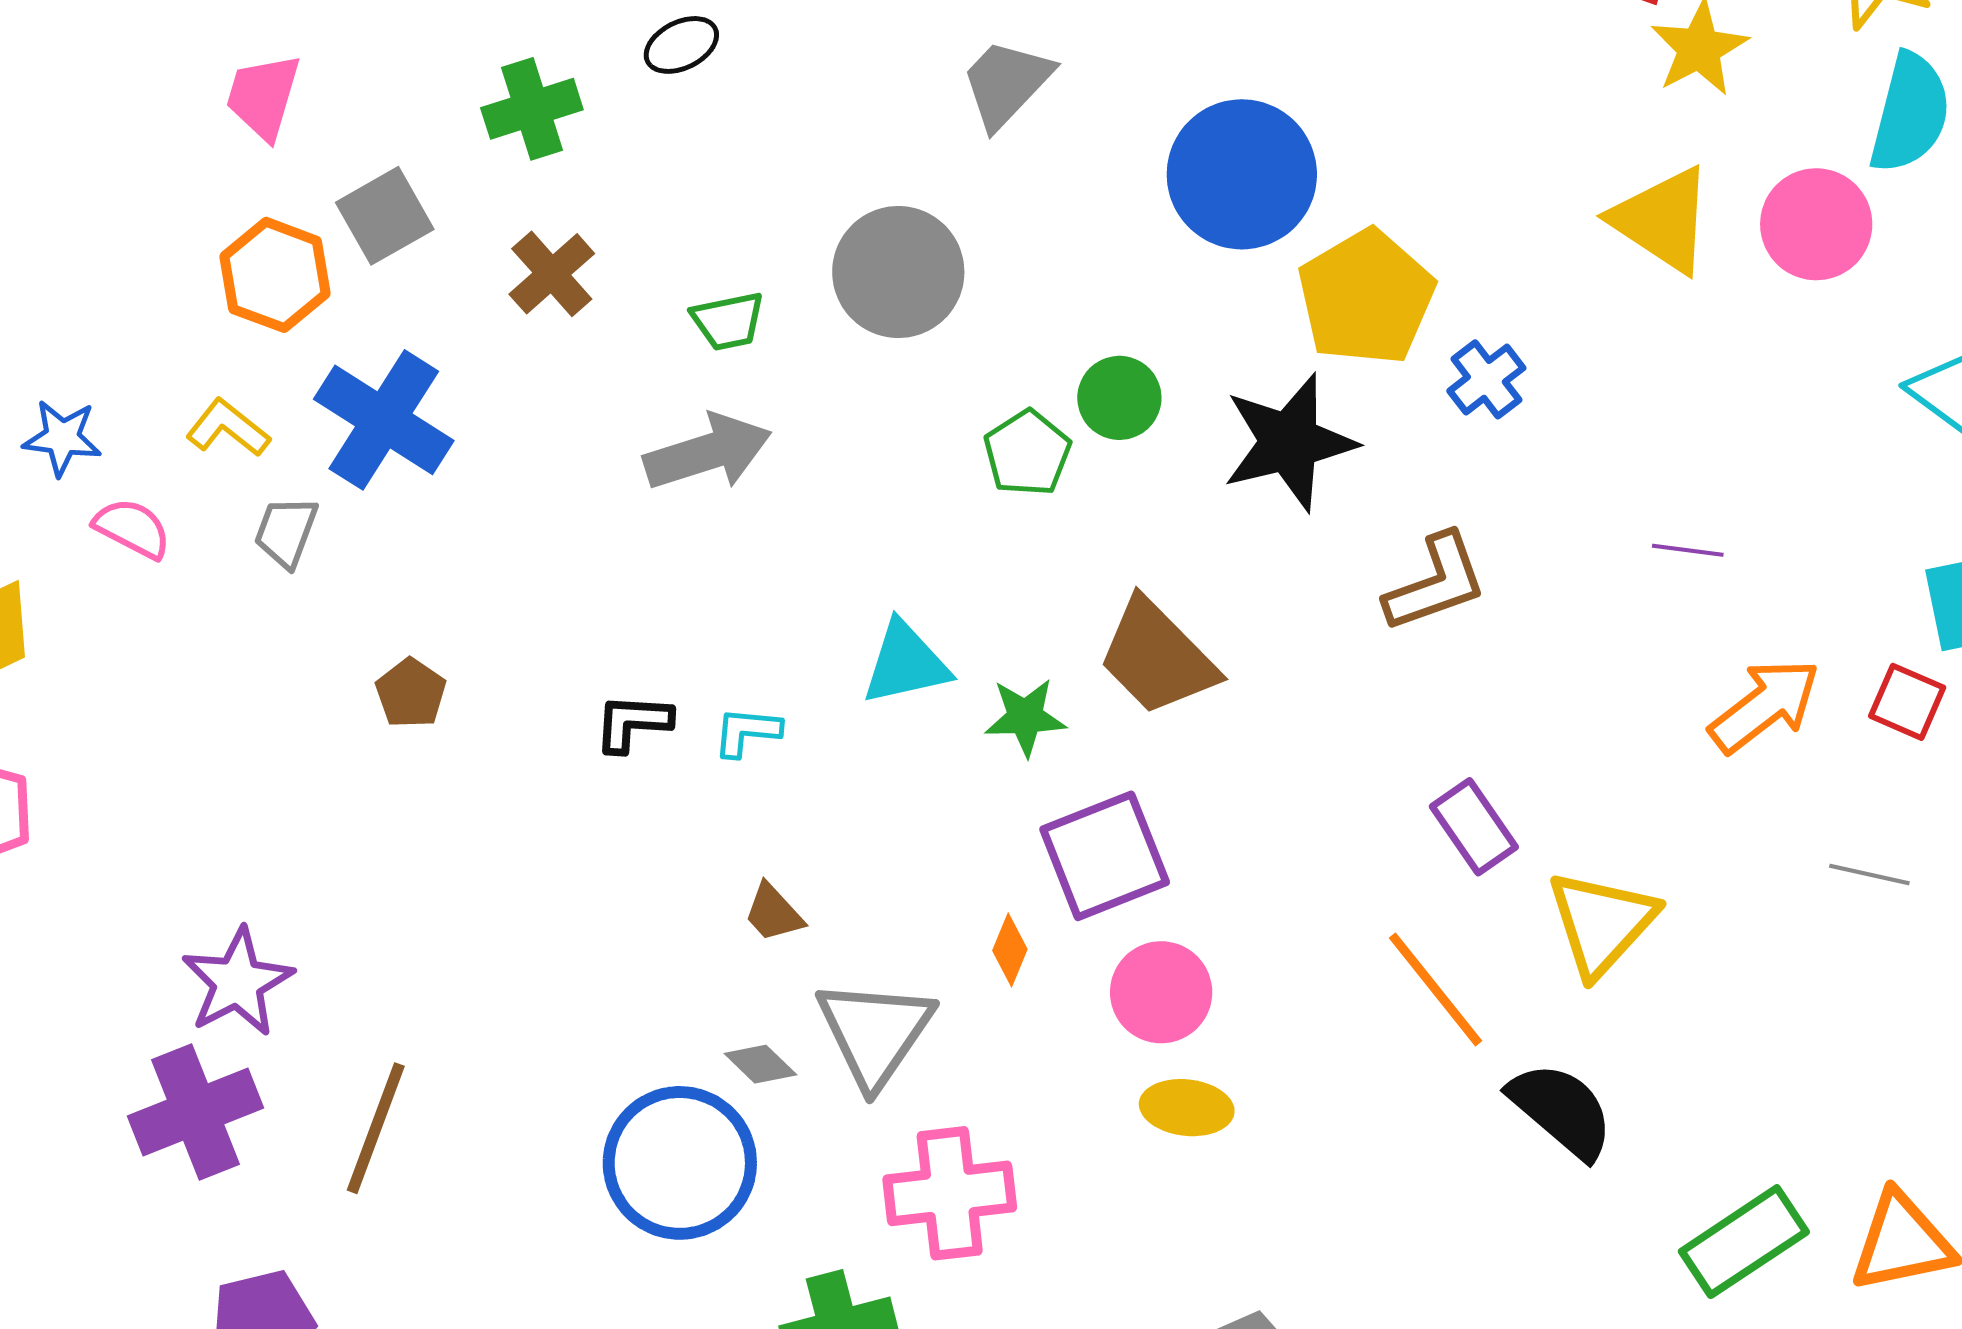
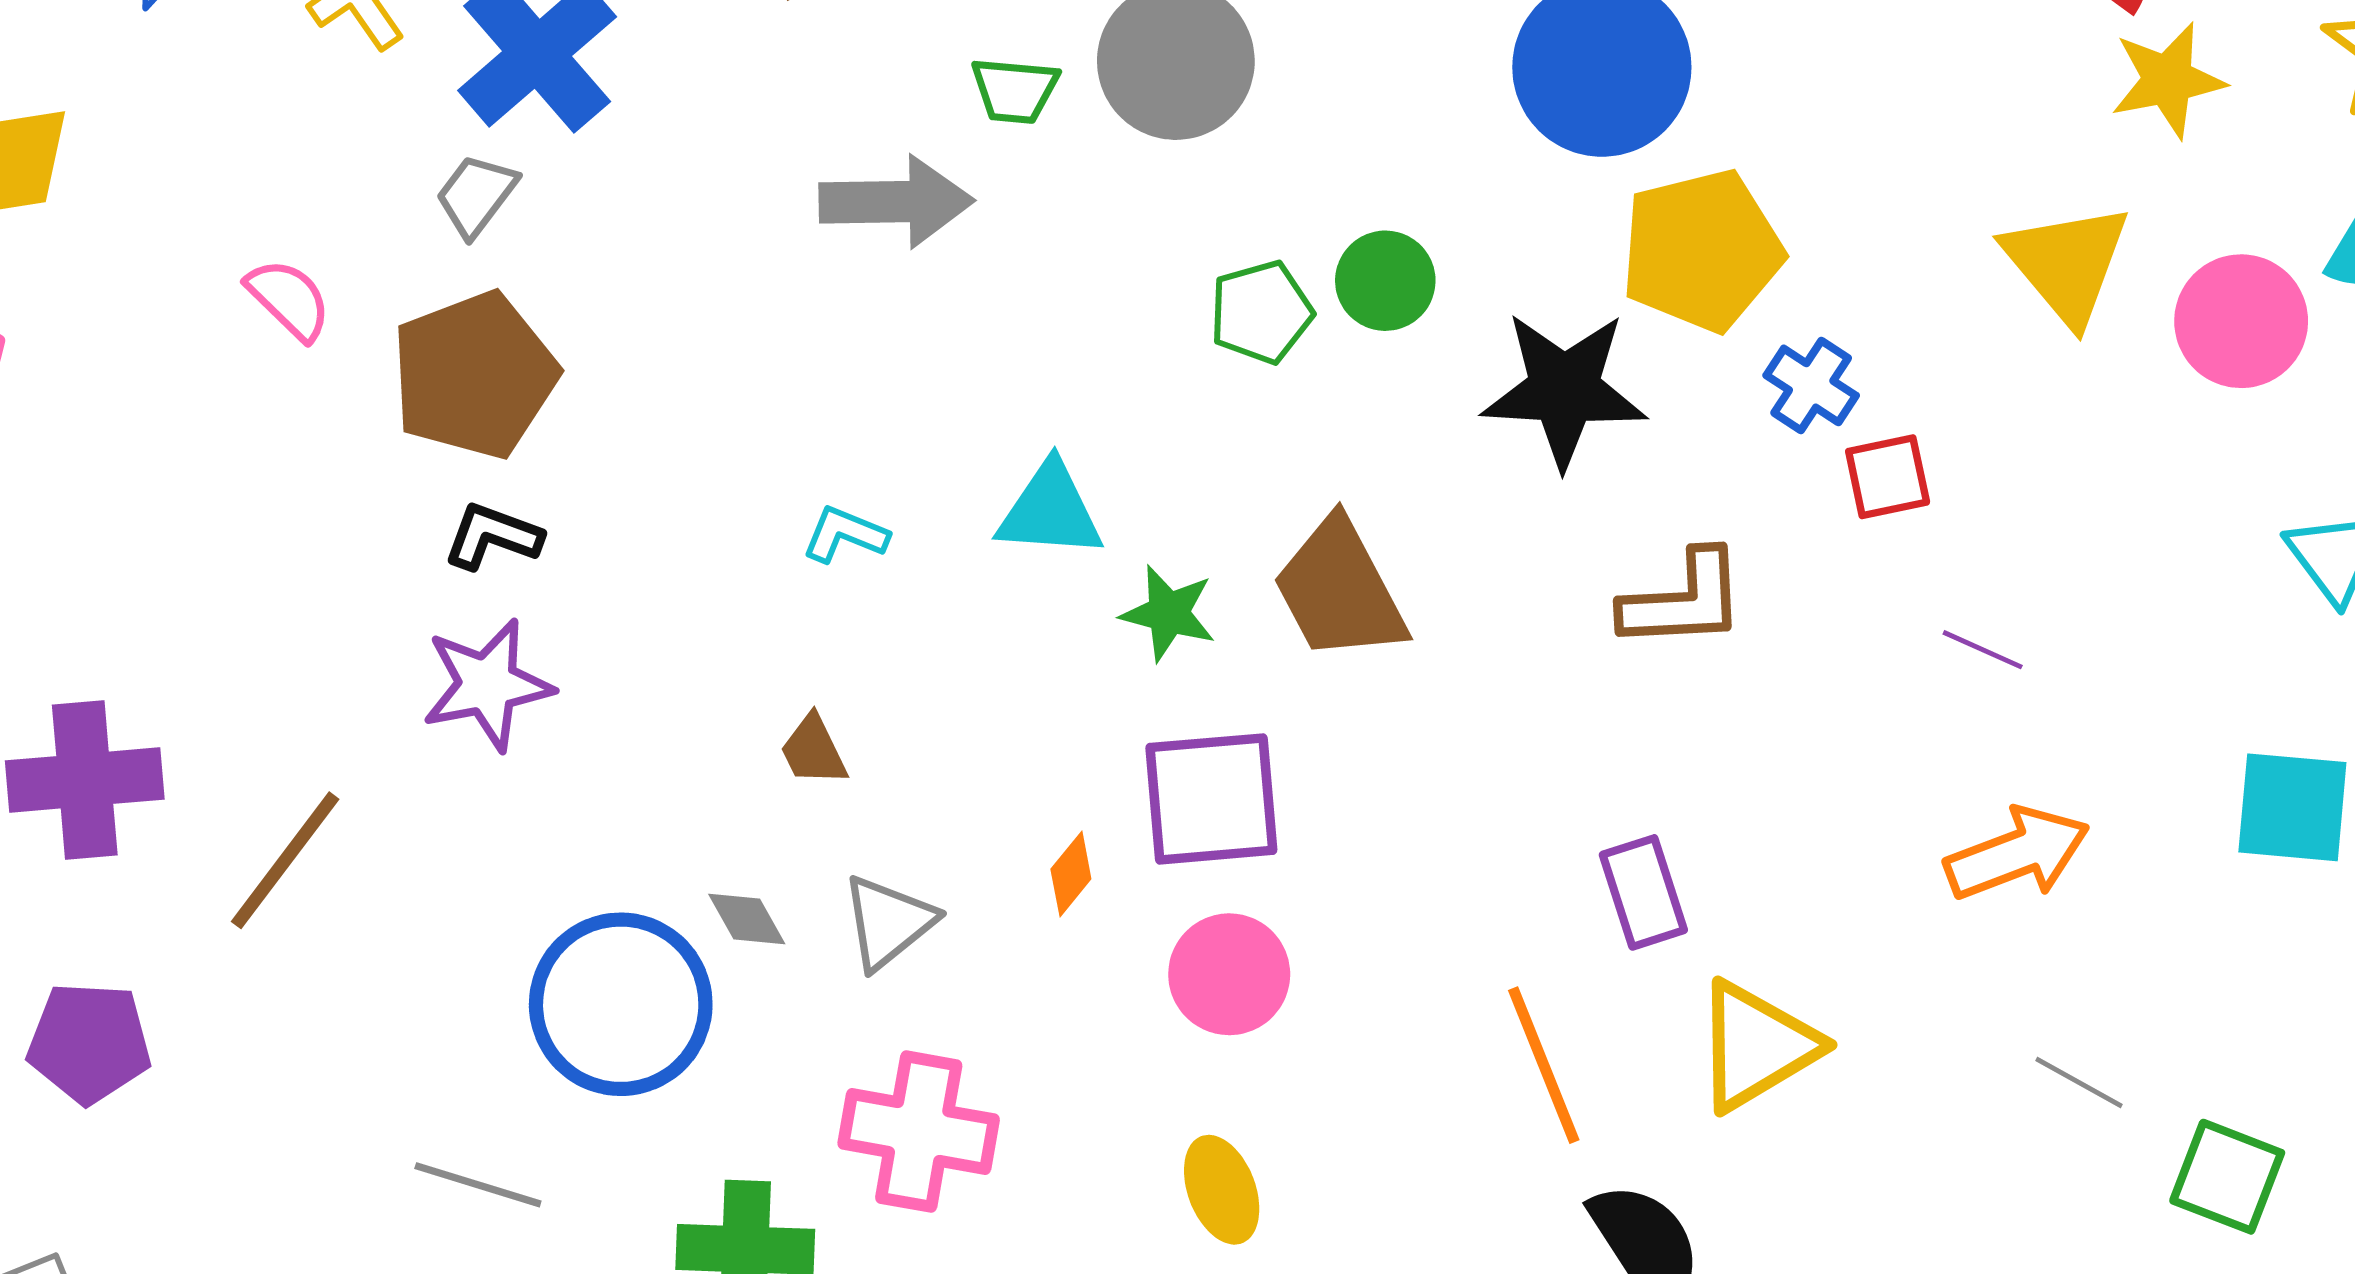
green trapezoid: (728, 321) -> (1015, 90), moved
blue cross: (1486, 379) -> (1811, 385), turned -36
pink semicircle: (132, 528) -> (289, 299), moved
gray trapezoid: (286, 532) -> (476, 195), moved
brown pentagon: (411, 693) -> (474, 375), size x2.0
red square: (1907, 702) -> (1888, 477), moved, turned 38
black L-shape: (633, 723) -> (493, 536), moved
purple star: (237, 982) -> (487, 685), moved
gray triangle: (875, 1033) -> (888, 922), size x0.7
yellow ellipse: (1187, 1108) -> (1222, 1190), moved, turned 46

